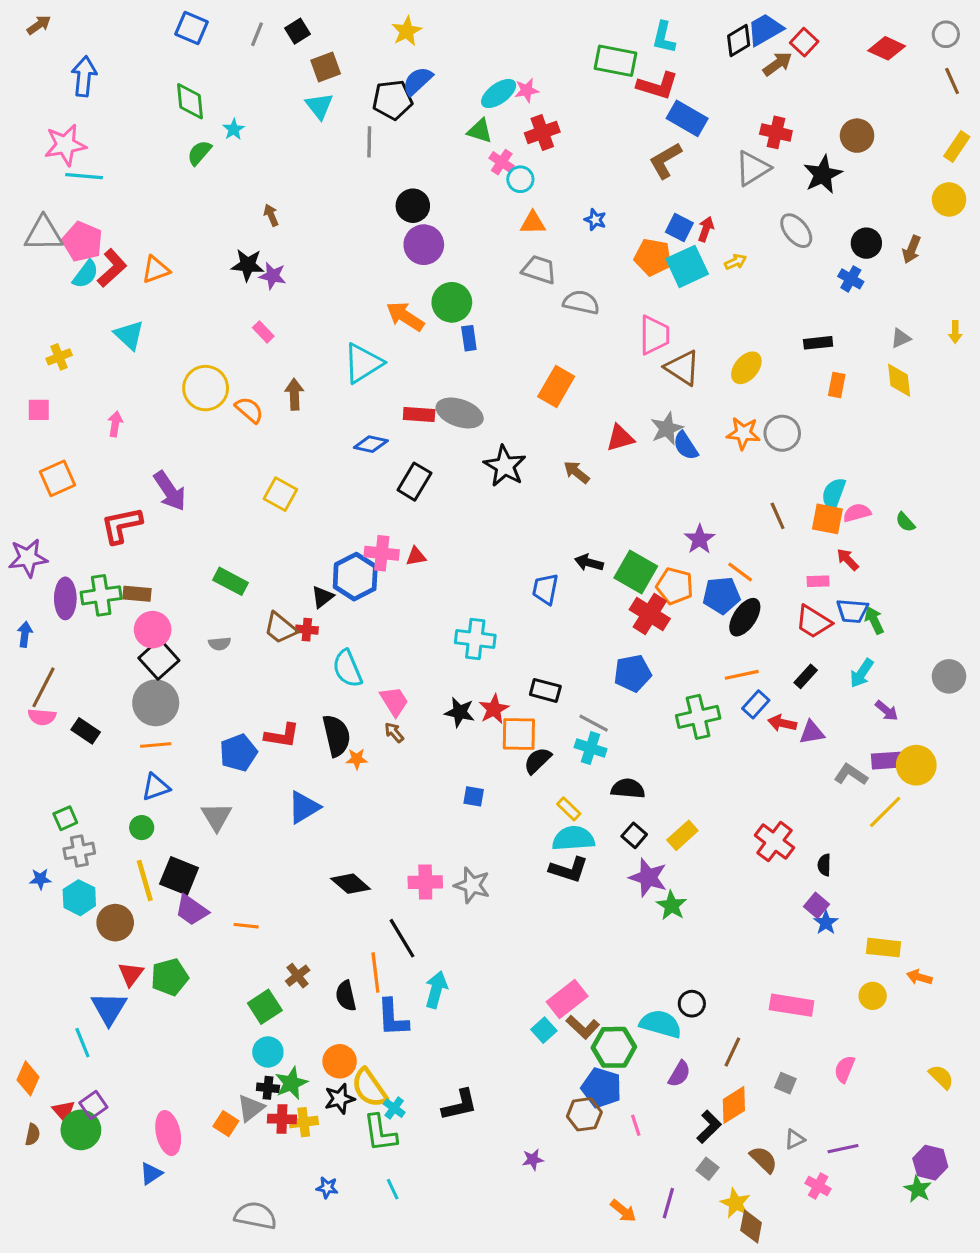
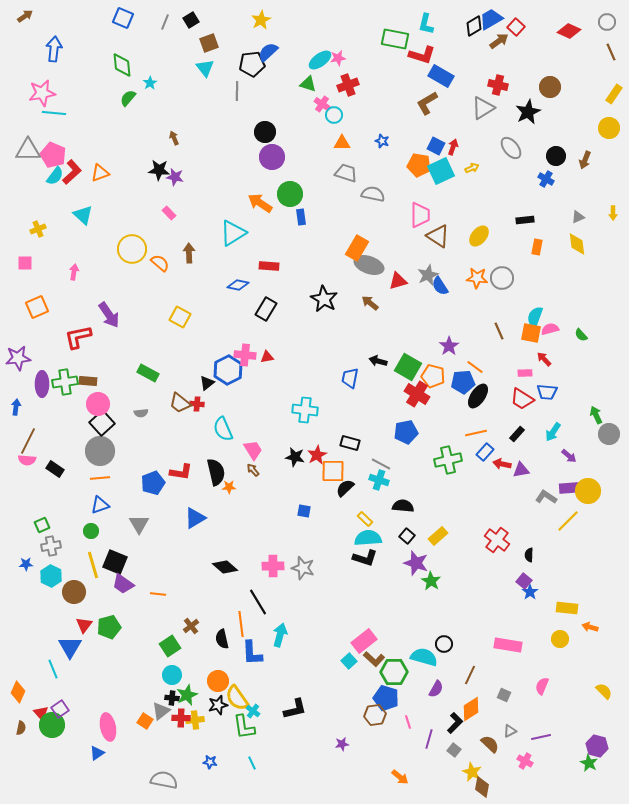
gray ellipse: (460, 413) -> (369, 265), moved
green arrow: (874, 620) -> (596, 415), moved
purple line: (668, 1203) -> (429, 739), moved

